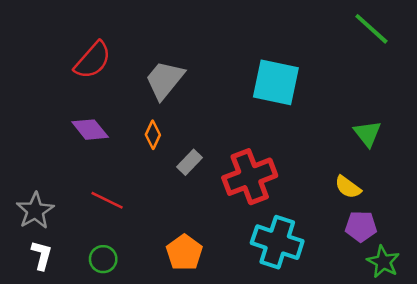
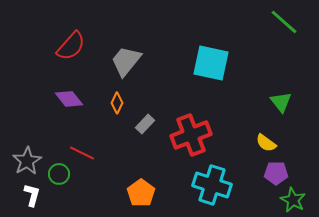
green circle: (103, 259) -> (59, 174), moved

